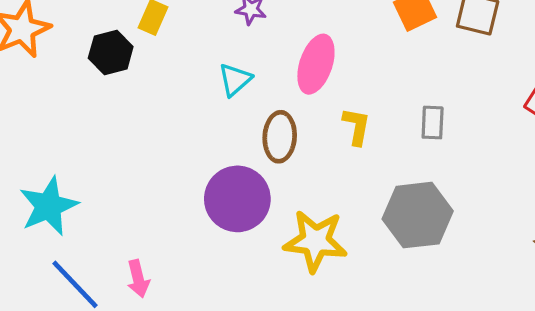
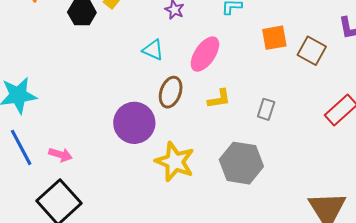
cyan triangle: (235, 80) -> (153, 50), turned 50
yellow L-shape: (357, 126) -> (219, 99), turned 55
pink arrow: (138, 279) -> (60, 155), turned -75

